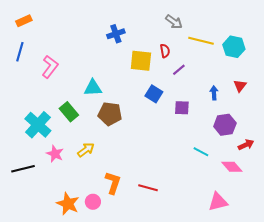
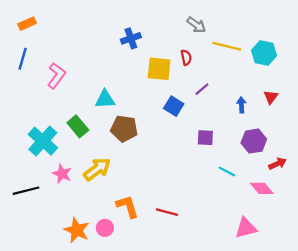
purple line: (179, 70) -> (202, 89), moved
purple square: (182, 108) -> (205, 138), moved
yellow arrow: (86, 150) -> (97, 169), size x1.4
orange L-shape: (113, 183) -> (127, 206), turned -35

